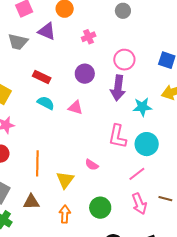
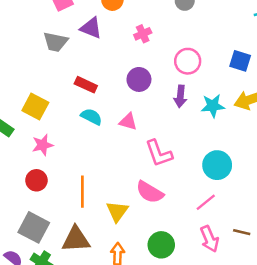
purple arrow: (118, 88) -> (180, 96), size x0.7
cyan star: (142, 107) -> (213, 106), moved
pink L-shape: (117, 136) -> (159, 153), moved, turned -30
pink semicircle: (92, 165) -> (150, 192), size x1.6
brown triangle: (31, 202) -> (76, 239), size x1.4

